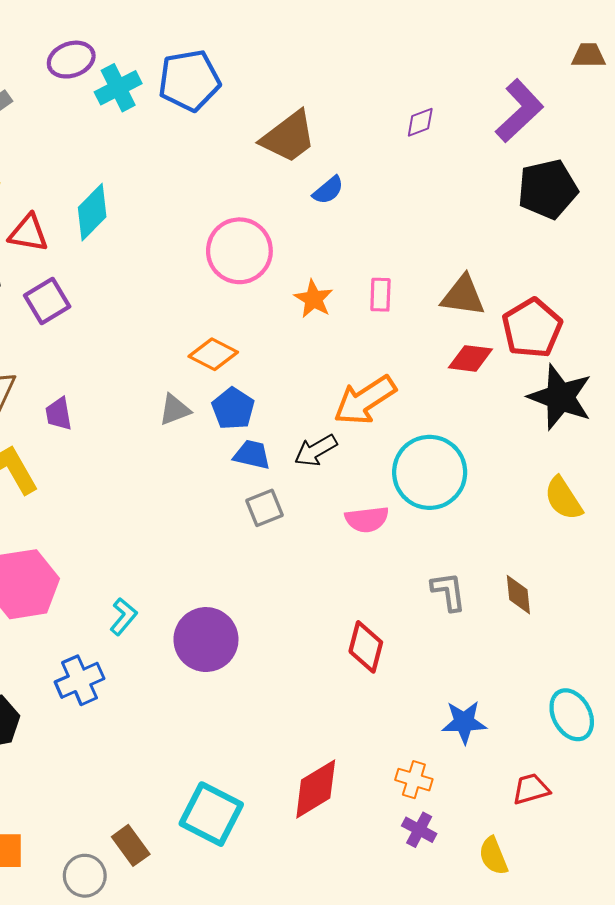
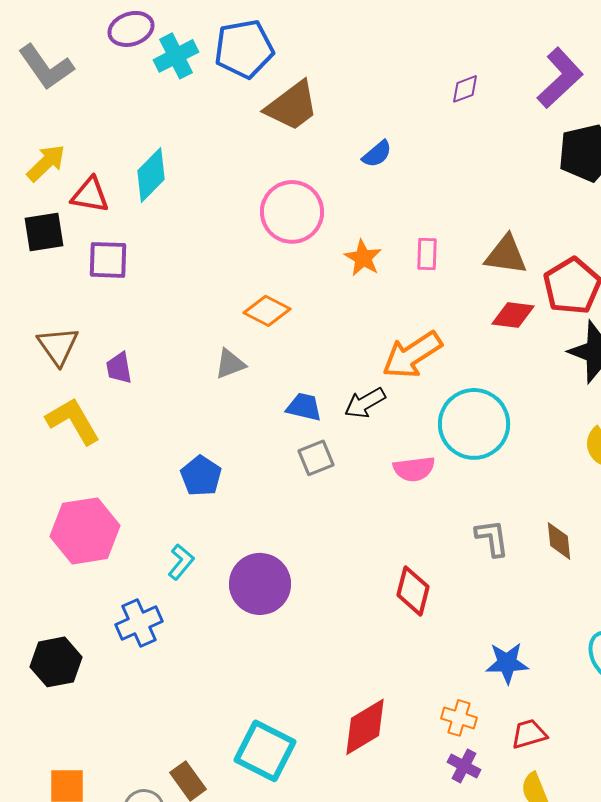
brown trapezoid: (289, 137) -> (292, 106), moved
purple square: (47, 301) -> (108, 260), turned 33
blue pentagon: (233, 409) -> (201, 476), moved
red trapezoid: (531, 789) -> (529, 734), moved

